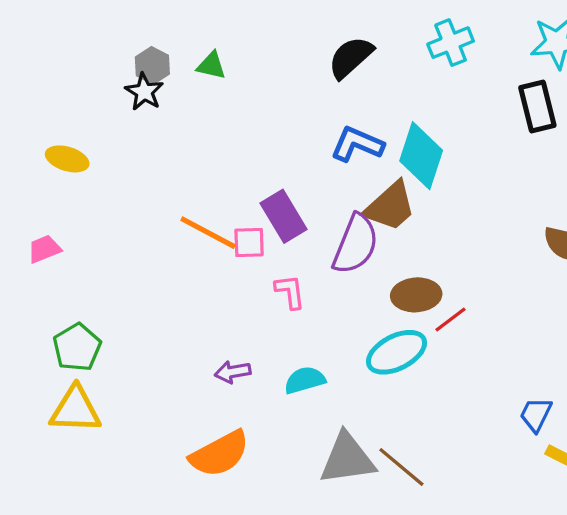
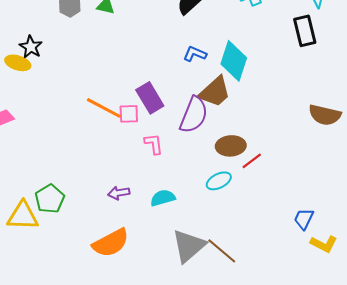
black star: (144, 92) -> (31, 47), moved
blue L-shape: (357, 144) -> (195, 54), size x0.7
green pentagon: (77, 347) -> (50, 199), moved
cyan ellipse: (397, 352) -> (219, 181), size x0.7
gray triangle: (347, 459) -> (189, 246), turned -33

